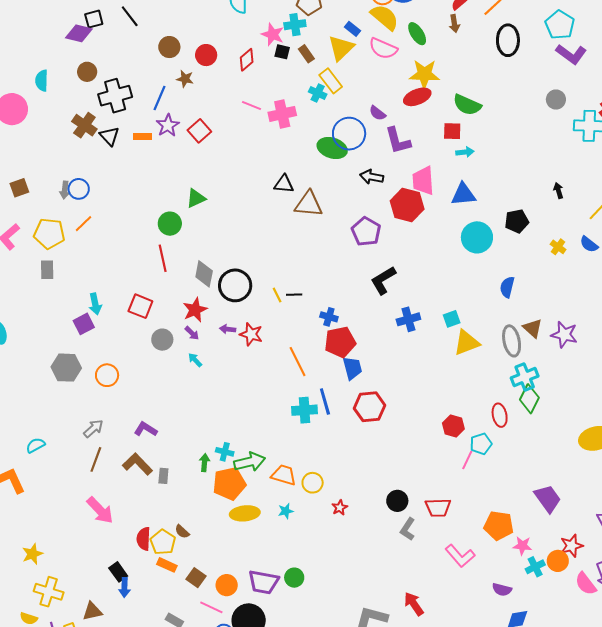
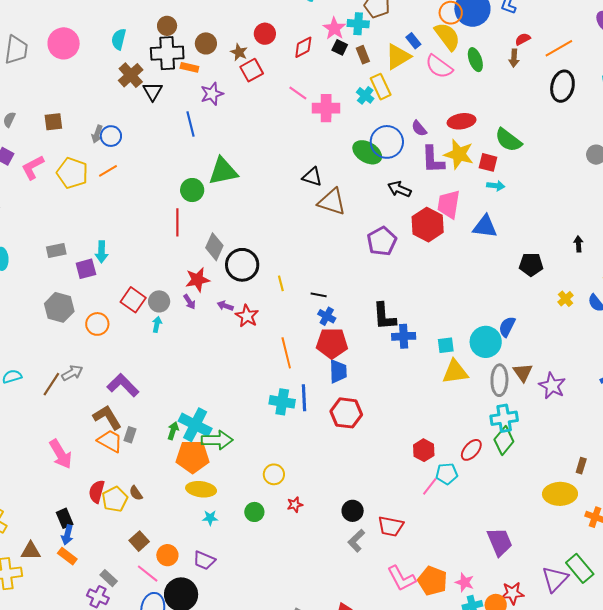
brown circle: (169, 47) -> (206, 43), moved
brown circle: (87, 72) -> (167, 26), moved
yellow star: (424, 74) -> (459, 154), moved
cyan semicircle: (42, 81) -> (119, 39), moved
blue line: (159, 98) -> (190, 124), moved, turned -50
red square: (199, 131) -> (252, 70), moved
orange rectangle: (143, 136) -> (189, 67), moved
green triangle: (196, 198) -> (223, 171), size x1.5
cyan circle: (477, 237) -> (486, 342), moved
gray rectangle: (47, 270) -> (56, 250), moved, turned 66
black L-shape: (383, 280) -> (384, 316), moved, turned -76
black line: (294, 295) -> (319, 295), moved
red square: (140, 306) -> (133, 300), moved
cyan arrow: (195, 360) -> (157, 324), moved, turned 42
red ellipse: (500, 415) -> (471, 450), turned 40
purple L-shape: (146, 429) -> (123, 385), size x1.4
cyan cross: (225, 452) -> (195, 425), size x1.8
brown line: (96, 459) -> (51, 384), moved
orange trapezoid: (284, 475) -> (110, 441), moved
cyan star: (286, 511) -> (210, 518), moved
orange pentagon: (499, 526) -> (432, 581), moved
orange rectangle: (167, 565) -> (67, 556), moved
green circle: (294, 578) -> (254, 512), moved
purple trapezoid: (264, 582) -> (204, 560), size x0.7

